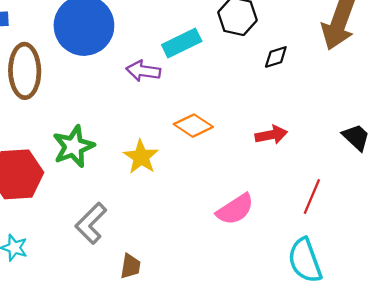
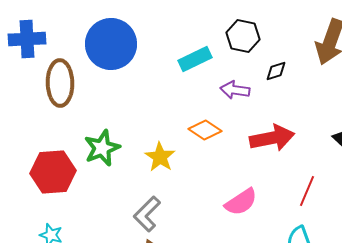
purple arrow: (143, 71) -> (235, 90), moved
red arrow: (271, 135) -> (272, 138), size x1.6
gray L-shape: (91, 223) -> (147, 214), moved

